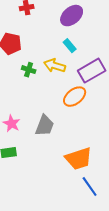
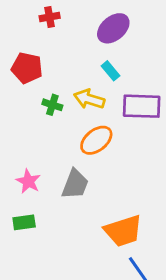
purple rectangle: (92, 71) -> (142, 106), turned 32
orange ellipse: (75, 97) -> (96, 140), moved

